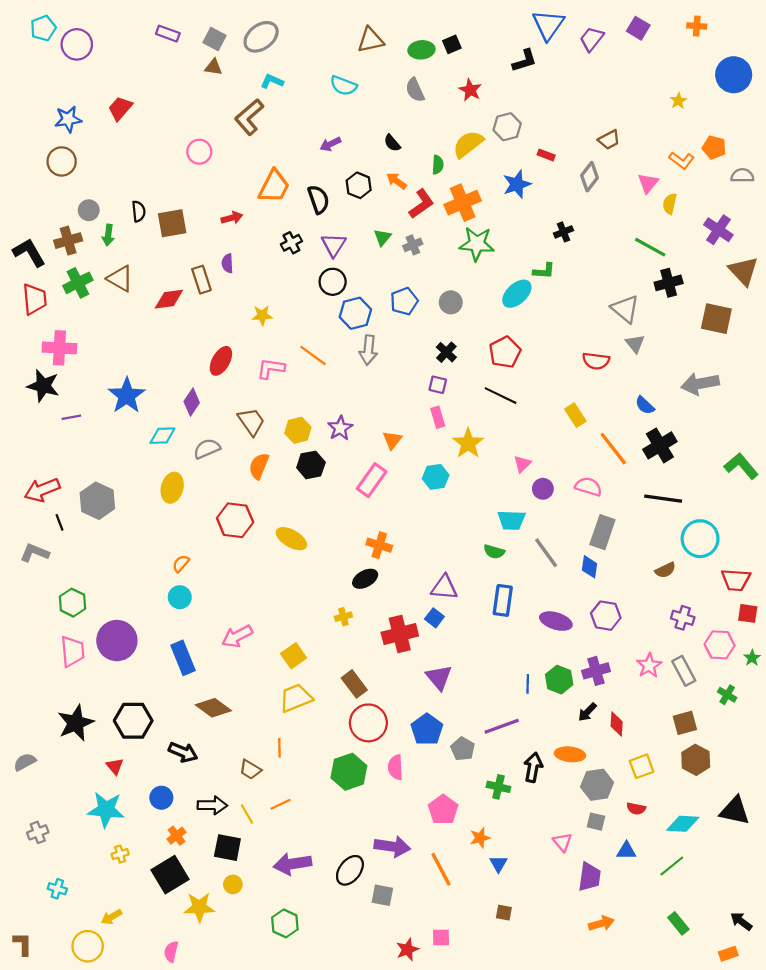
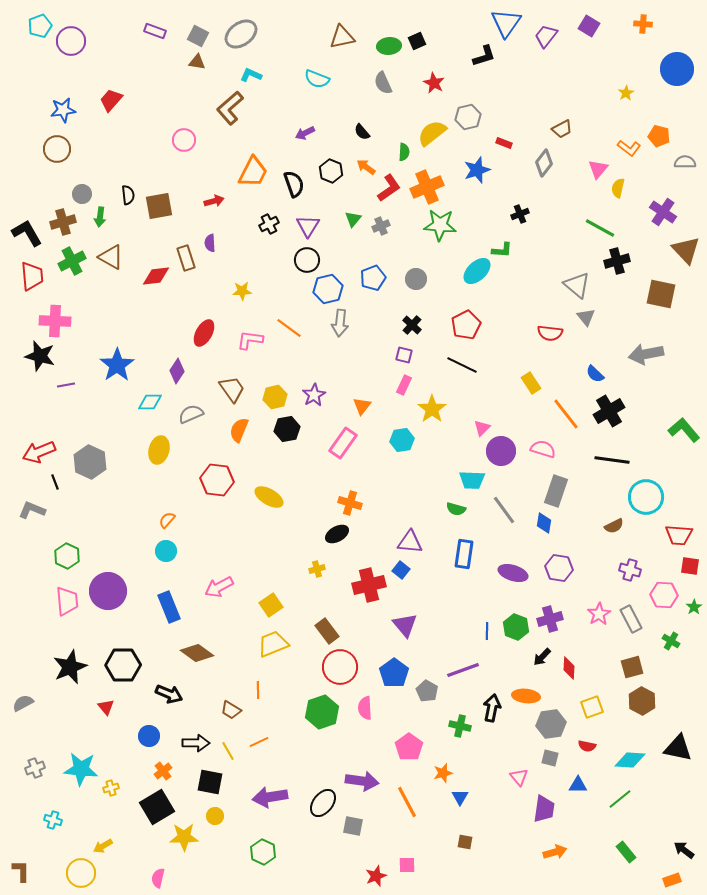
pink rectangle: (438, 417) -> (404, 385), turned 42
purple circle: (543, 489) -> (501, 451), size x1.5
cyan star: (106, 810) -> (81, 769), moved

